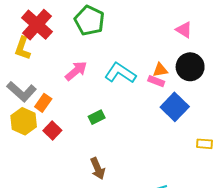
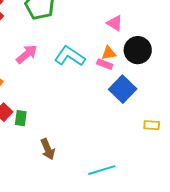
pink triangle: (184, 30) -> (115, 23), moved
green rectangle: (97, 117) -> (21, 118), moved, turned -56

